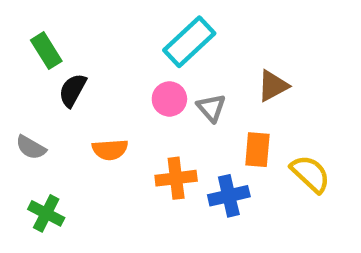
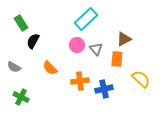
orange semicircle: (110, 150) -> (50, 68), turned 49
orange rectangle: (257, 150) -> (117, 59), moved

